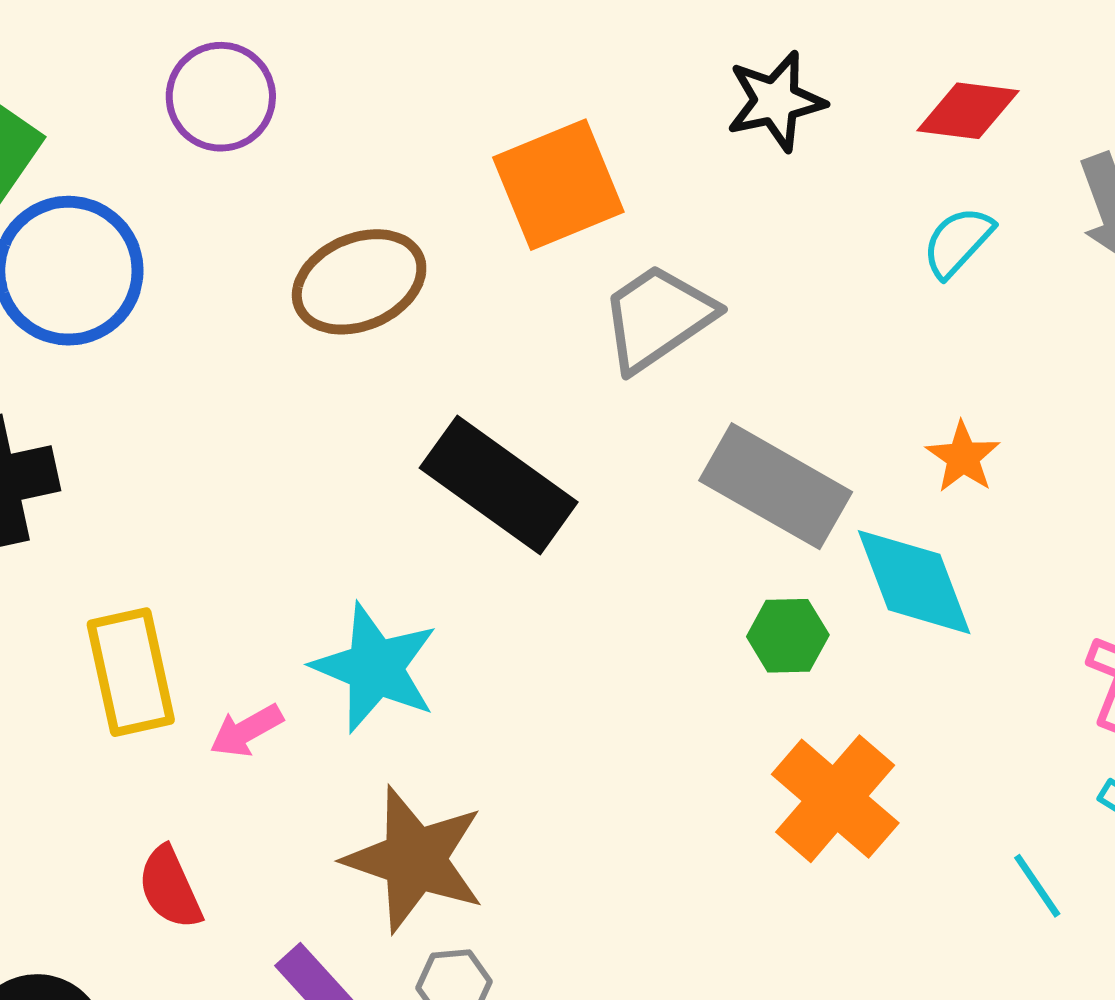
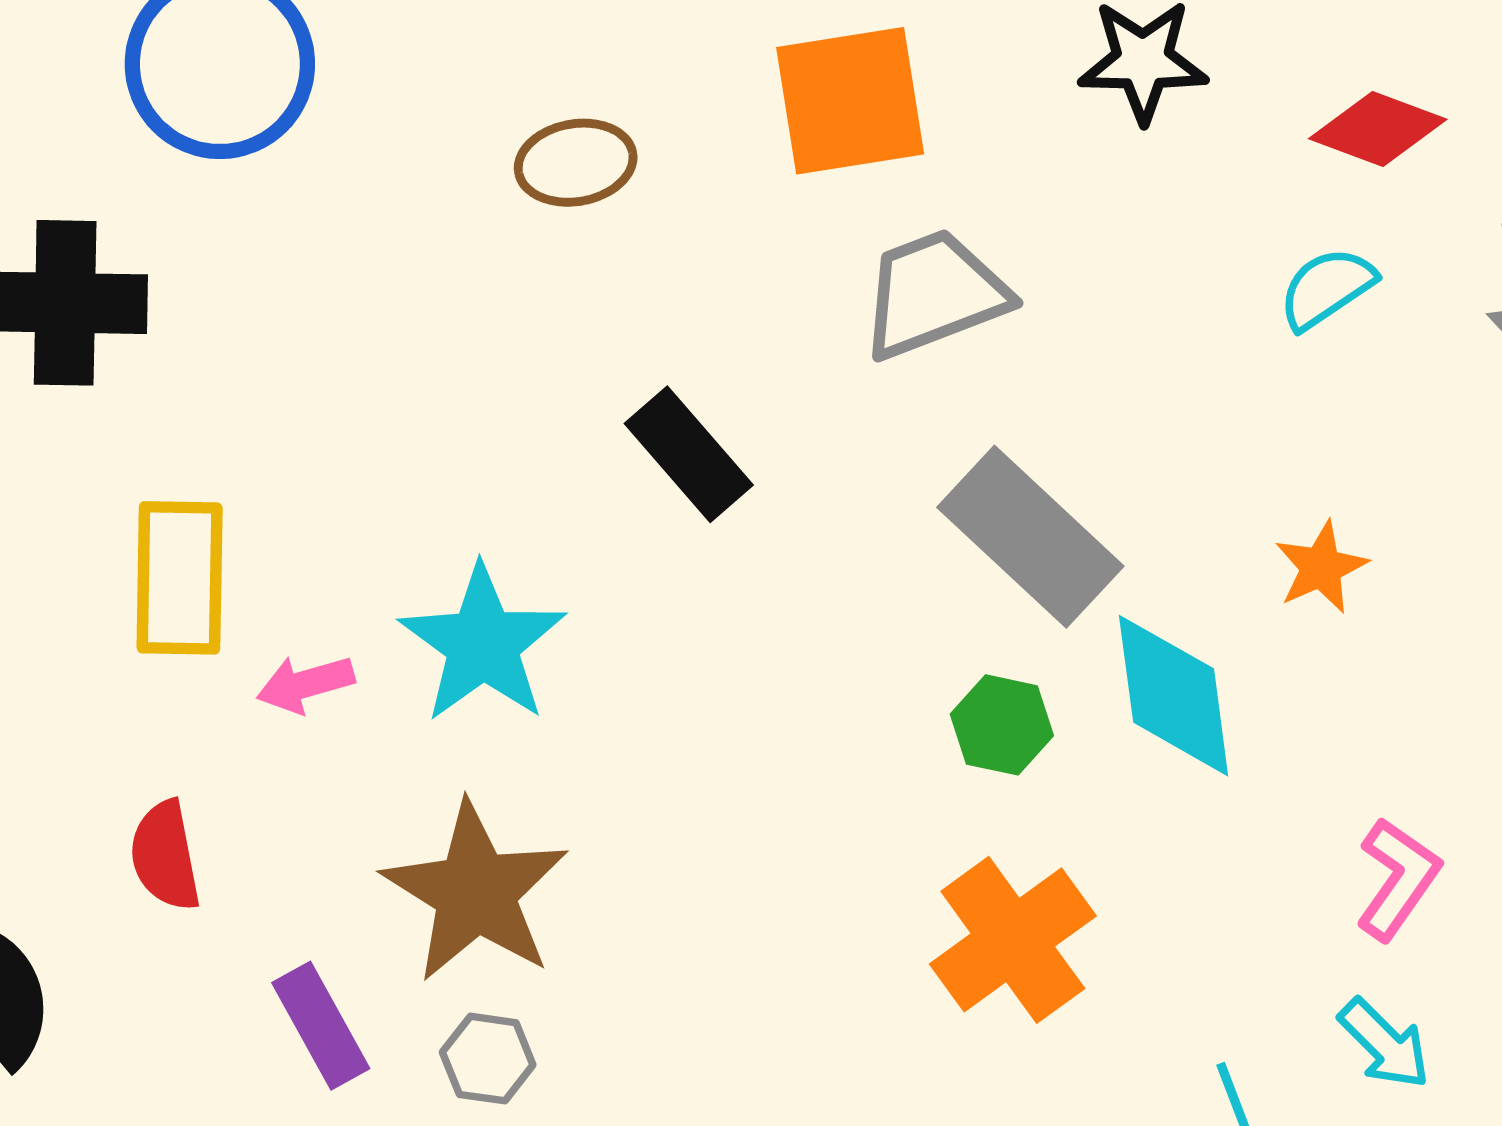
brown ellipse: (359, 282) -> (576, 163), size x0.7
orange star: (963, 457) -> (1321, 567), moved
black rectangle: (499, 485) -> (689, 454), size x0.7

